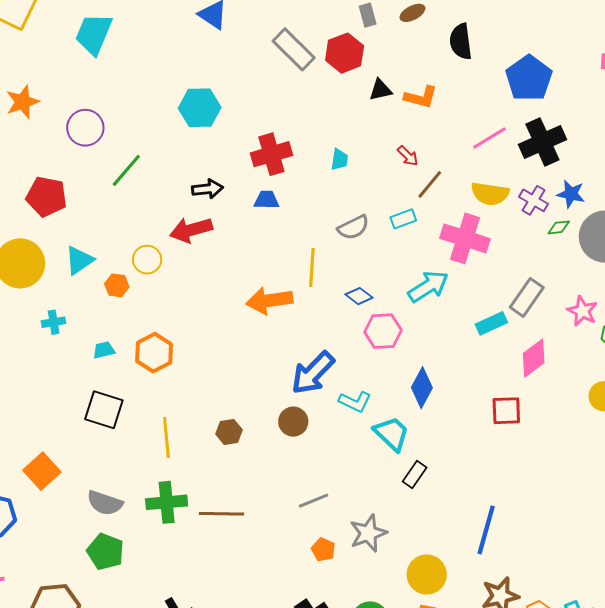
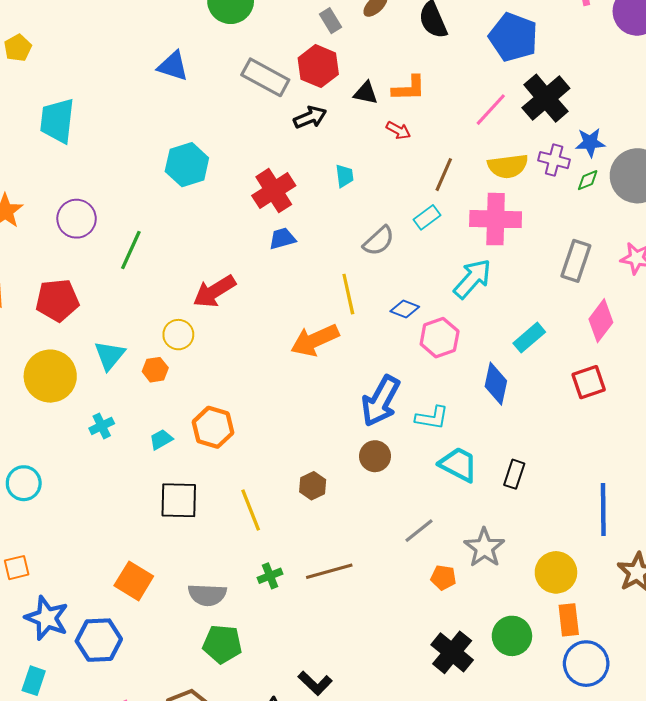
black triangle: (380, 90) -> (366, 93), turned 40
red arrow: (408, 156) -> (398, 130), moved
black arrow: (207, 189) -> (310, 117), moved
cyan rectangle: (491, 323) -> (529, 338), moved
cyan trapezoid: (392, 434) -> (458, 464), moved
green cross: (167, 502) -> (270, 576), size x0.6

